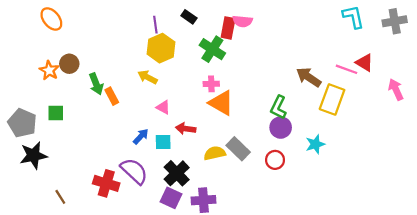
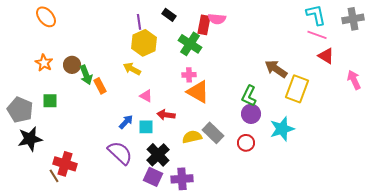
brown circle: (69, 64) -> (72, 65), moved
pink line: (347, 69) -> (317, 35), moved
cyan star: (315, 144) -> (282, 129), size x1.4
red cross: (106, 183) -> (65, 164), moved

